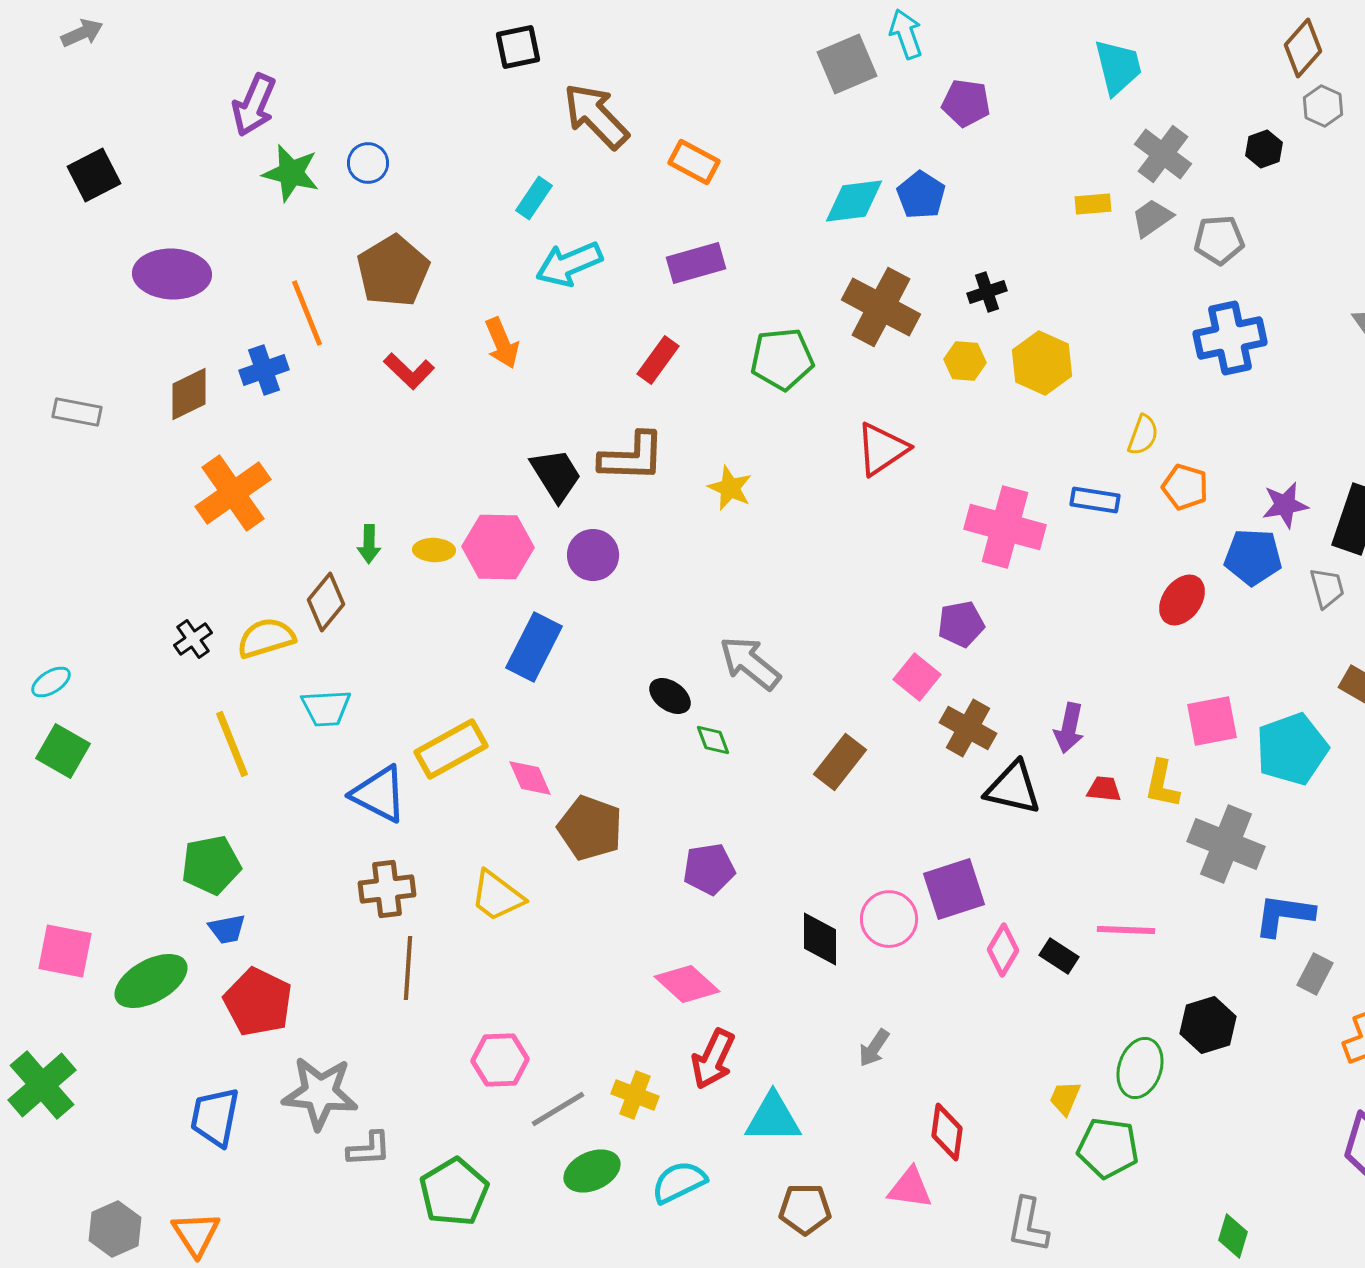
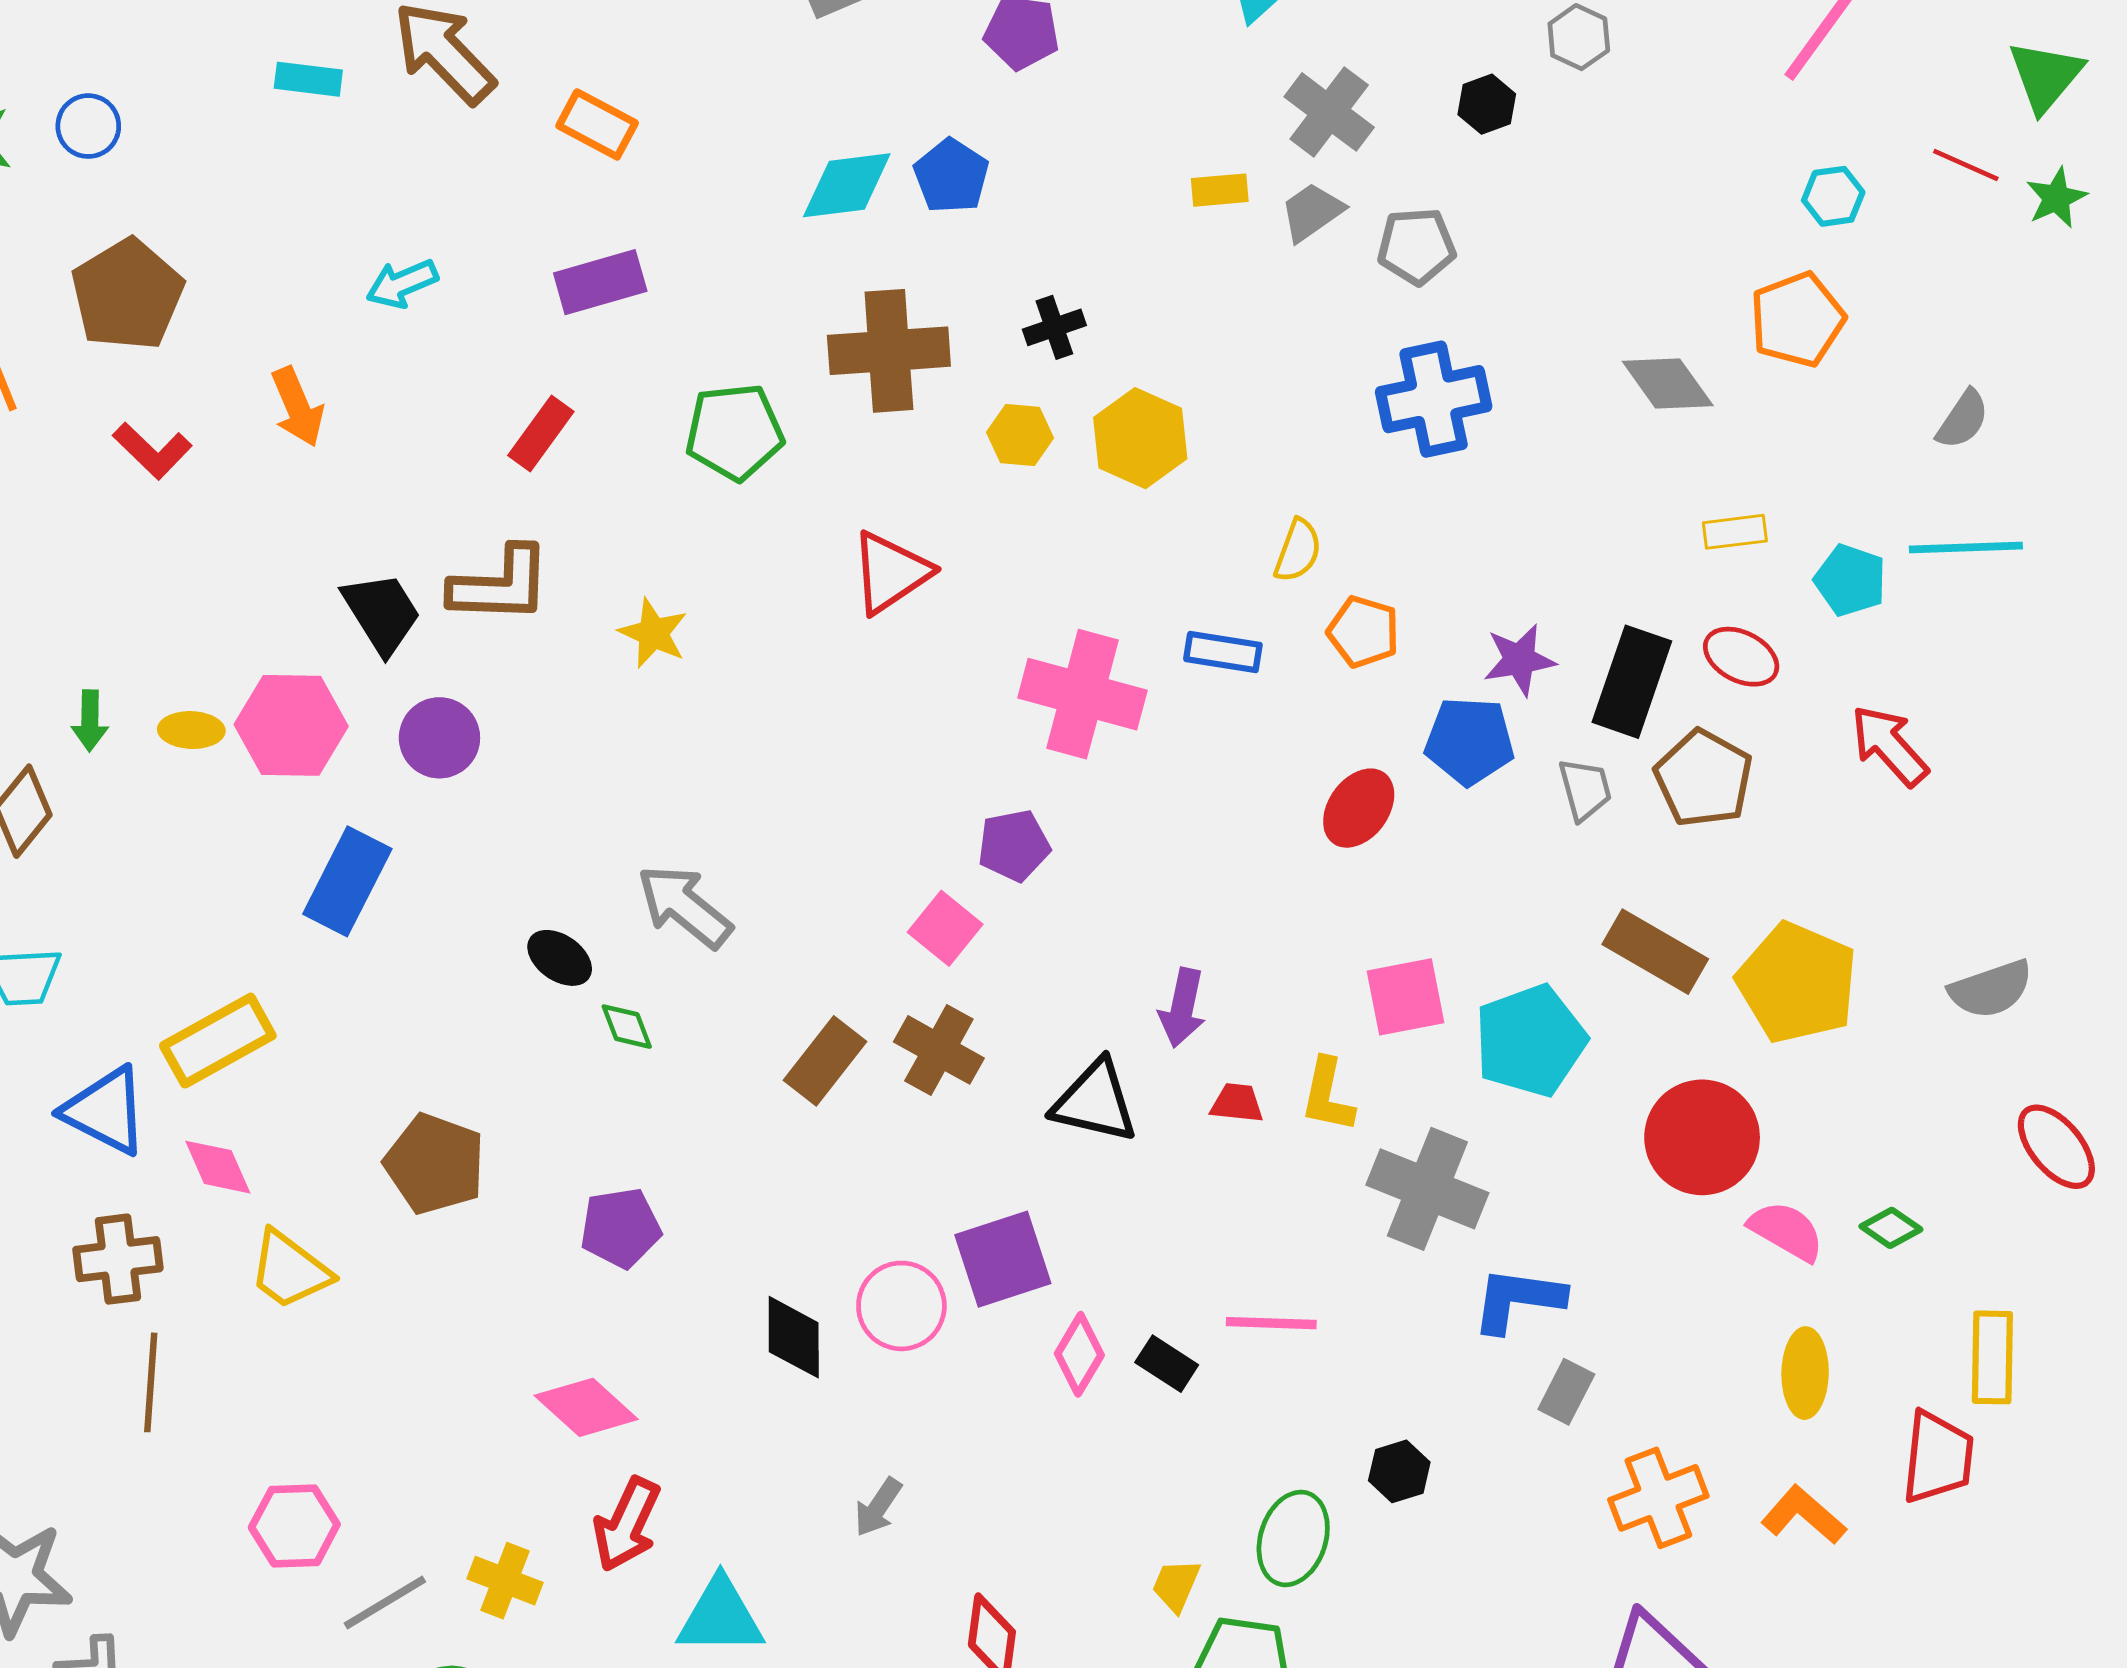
cyan rectangle: (534, 198) -> (308, 79), moved, turned 63
cyan arrow: (569, 264) -> (402, 284), size x0.7
brown cross: (881, 307) -> (889, 351), turned -32
brown cross: (968, 728) -> (939, 1050), moved
pink diamond: (530, 778) -> (218, 1167), moved
black hexagon: (1208, 1025) -> (1399, 1471), size x0.7

